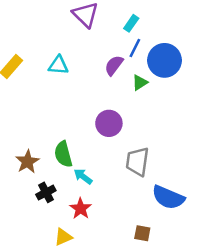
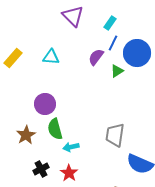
purple circle: (109, 123) -> (45, 104), moved
cyan arrow: (83, 176) -> (71, 147), turned -49
black cross: (46, 192) -> (41, 169), moved

